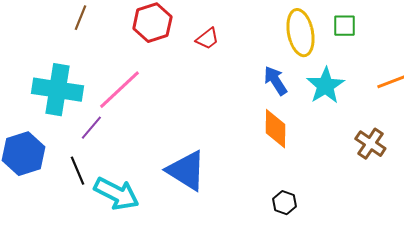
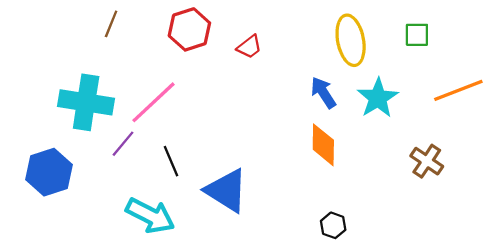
green square: (344, 26) -> (417, 35), moved
black line: (77, 171) -> (171, 161), moved

